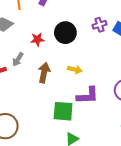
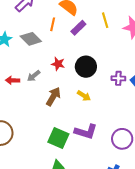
purple cross: (100, 25) -> (118, 78), moved
yellow arrow: (75, 70) -> (84, 96), moved

